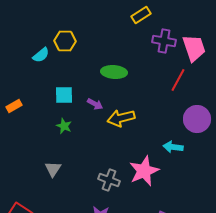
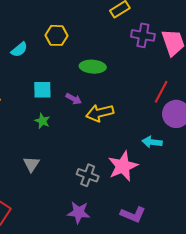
yellow hexagon: (65, 41) -> (56, 35), moved
red line: (178, 80) -> (161, 92), moved

